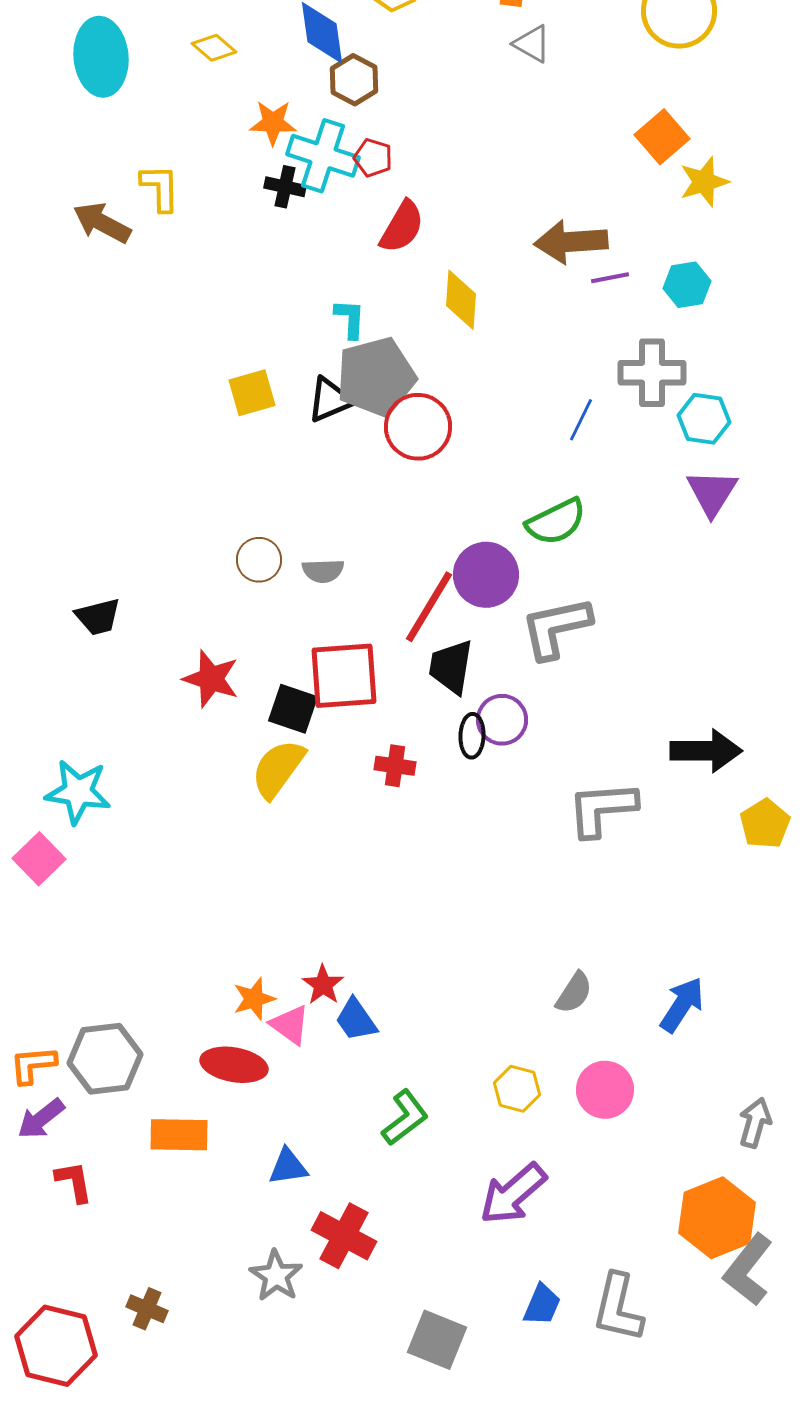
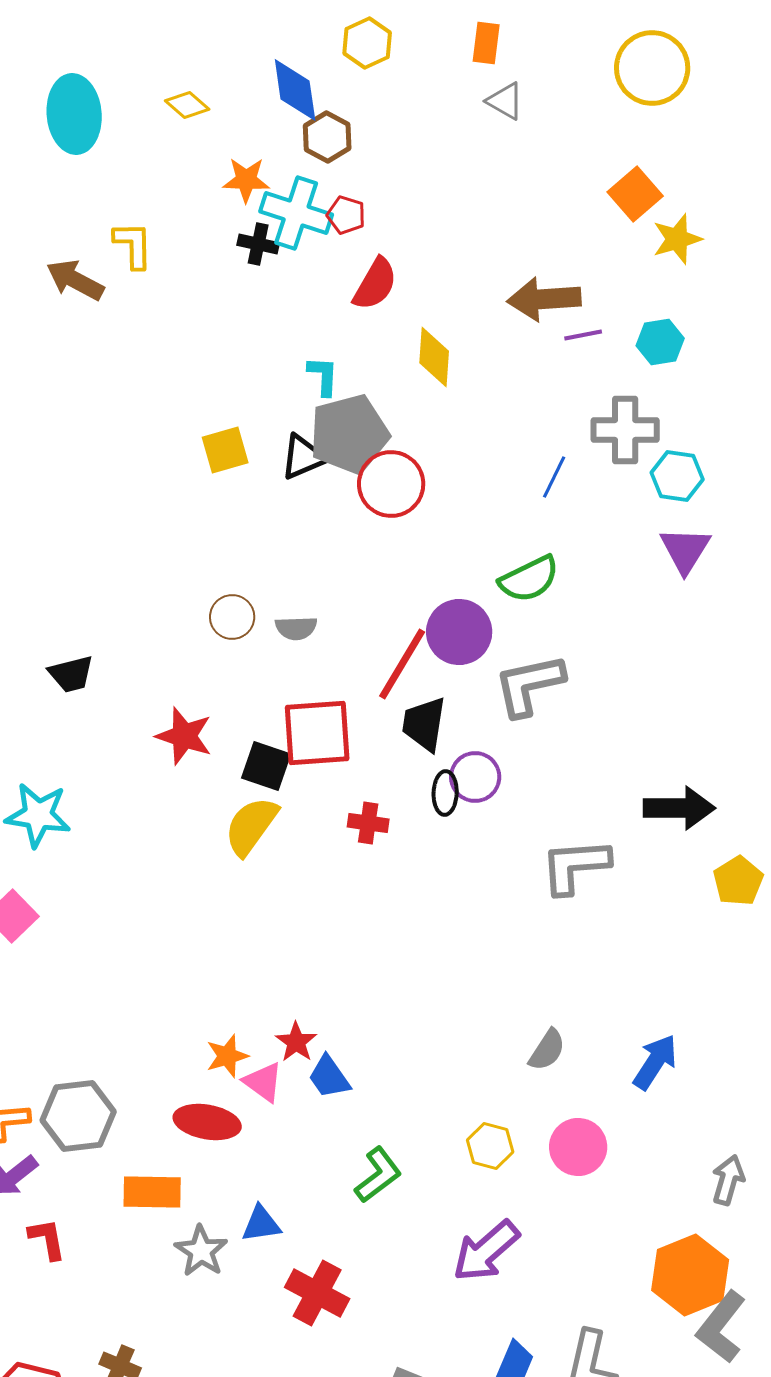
cyan star: (78, 792) -> (38, 815), moved
gray star: (276, 1276) -> (201, 1251), moved

